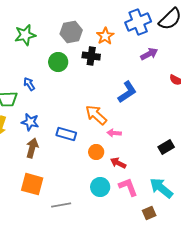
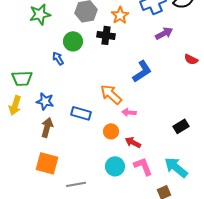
blue arrow: (29, 84) -> (58, 58), moved

